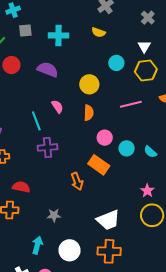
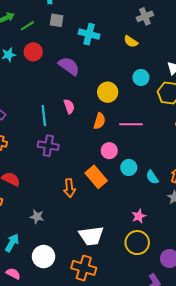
pink line: (131, 104) -> (131, 124), moved

